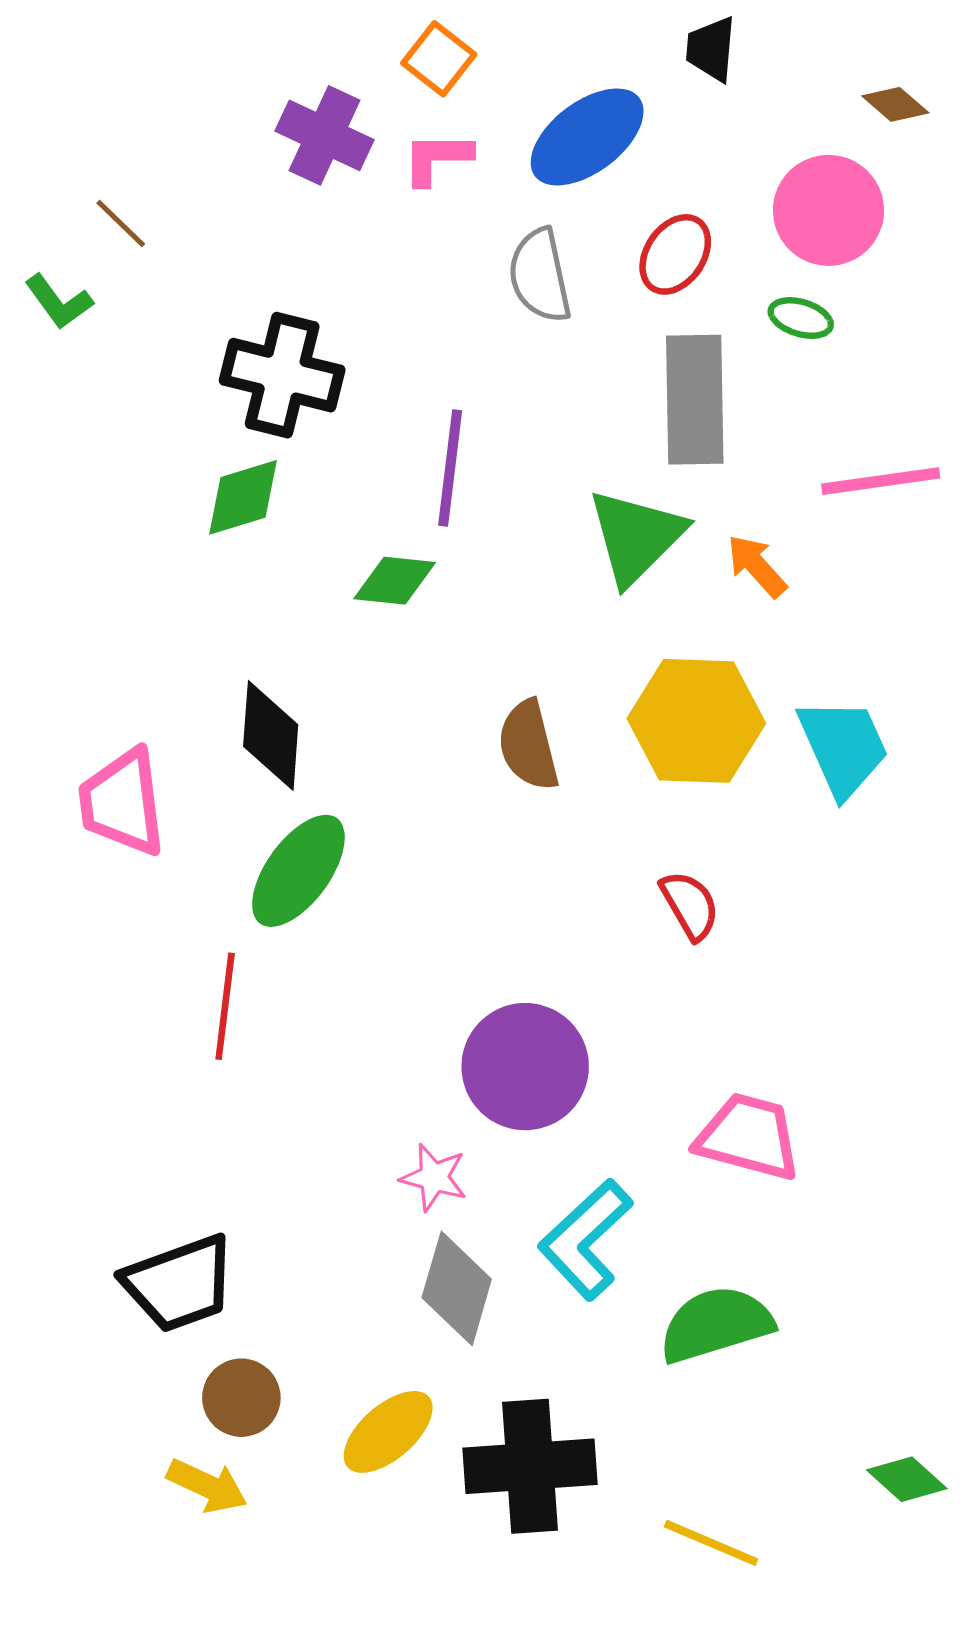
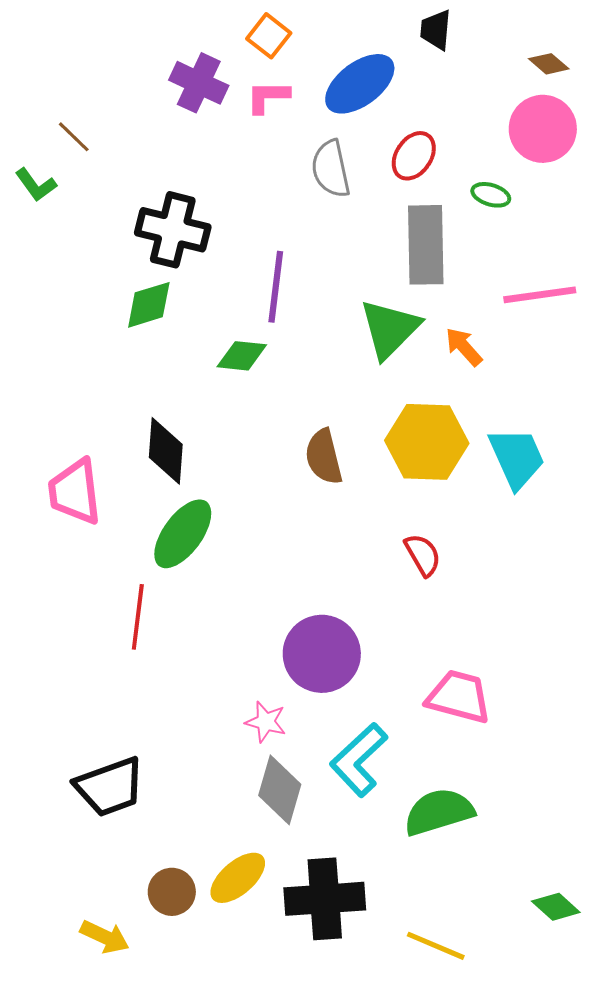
pink circle: (828, 210) -> (543, 129), moved
brown circle: (241, 1398) -> (172, 892), moved
yellow arrow: (207, 1486) -> (105, 937), moved

